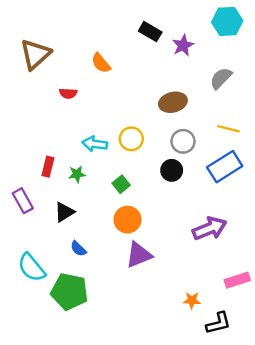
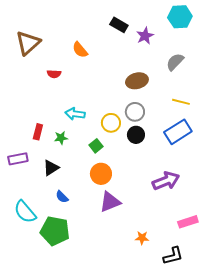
yellow circle: (131, 139) -> (111, 123), moved
gray circle: (183, 141) -> (135, 112), moved
purple rectangle: (23, 201) -> (18, 159), turned -72
orange star: (192, 300) -> (142, 238), moved

